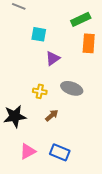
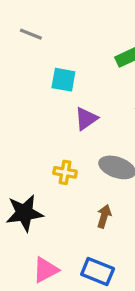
brown arrow: (52, 115) -> (104, 216), moved, turned -32

